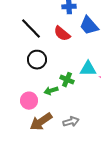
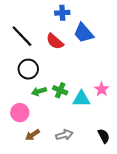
cyan triangle: (88, 69) -> (81, 99), moved
green arrow: (51, 91) -> (39, 91), moved
brown arrow: (41, 122) -> (33, 135), size x0.6

